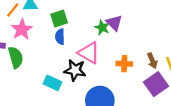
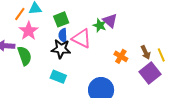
pink triangle: (89, 53) -> (82, 38), moved
orange cross: (124, 64) -> (121, 56), turned 32
black star: (75, 70) -> (61, 49), moved

